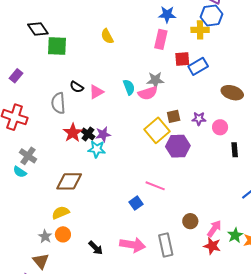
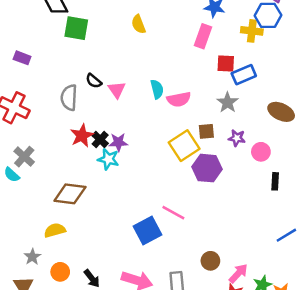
purple rectangle: (16, 76) -> (22, 58), turned 64
gray star: (155, 80) -> (228, 102), moved, turned 30
pink triangle: (96, 92) -> (117, 90), turned -42
blue square: (136, 203) -> (147, 231), size x1.6
orange circle: (63, 234) -> (60, 272), moved

